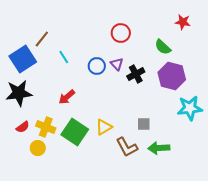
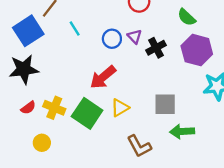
red arrow: (67, 97) -> (103, 77), moved, size x1.4
gray square: (144, 124) -> (165, 104), size x1.5
brown L-shape: (127, 147) -> (139, 146), moved
yellow circle: (38, 148) -> (42, 143), moved

